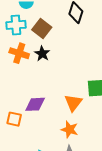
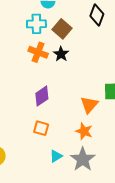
purple diamond: (35, 104) -> (42, 96), moved, turned -35
orange square: (14, 119) -> (41, 128), moved

